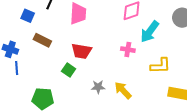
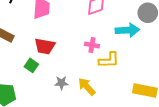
cyan arrow: (150, 32) -> (127, 30), moved, turned -130
yellow L-shape: (160, 66) -> (109, 60), moved

